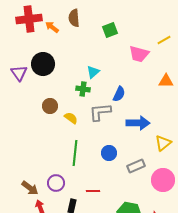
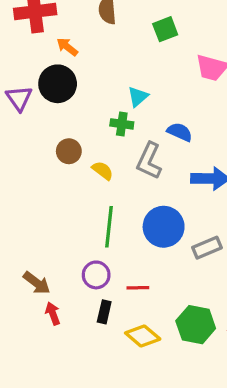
orange arrow: (52, 27) -> (67, 47), moved
blue semicircle: (119, 94) -> (180, 132), turned -91
gray L-shape: (100, 112) -> (149, 161), turned -60
blue circle: (109, 153) -> (164, 227), size x1.6
purple circle: (56, 183) -> (96, 275), moved

